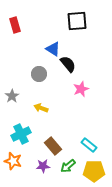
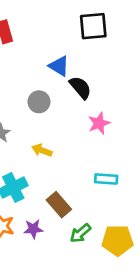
cyan rectangle: (89, 145) -> (106, 179), moved, turned -35
purple star: (43, 166) -> (33, 229), moved

